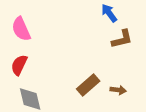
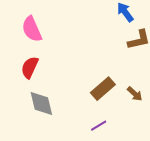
brown arrow: (118, 90) -> (135, 94), turned 35

